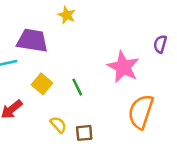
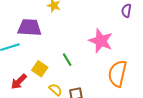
purple semicircle: (160, 44) -> (126, 11), moved
yellow square: (42, 84) -> (40, 69), moved

